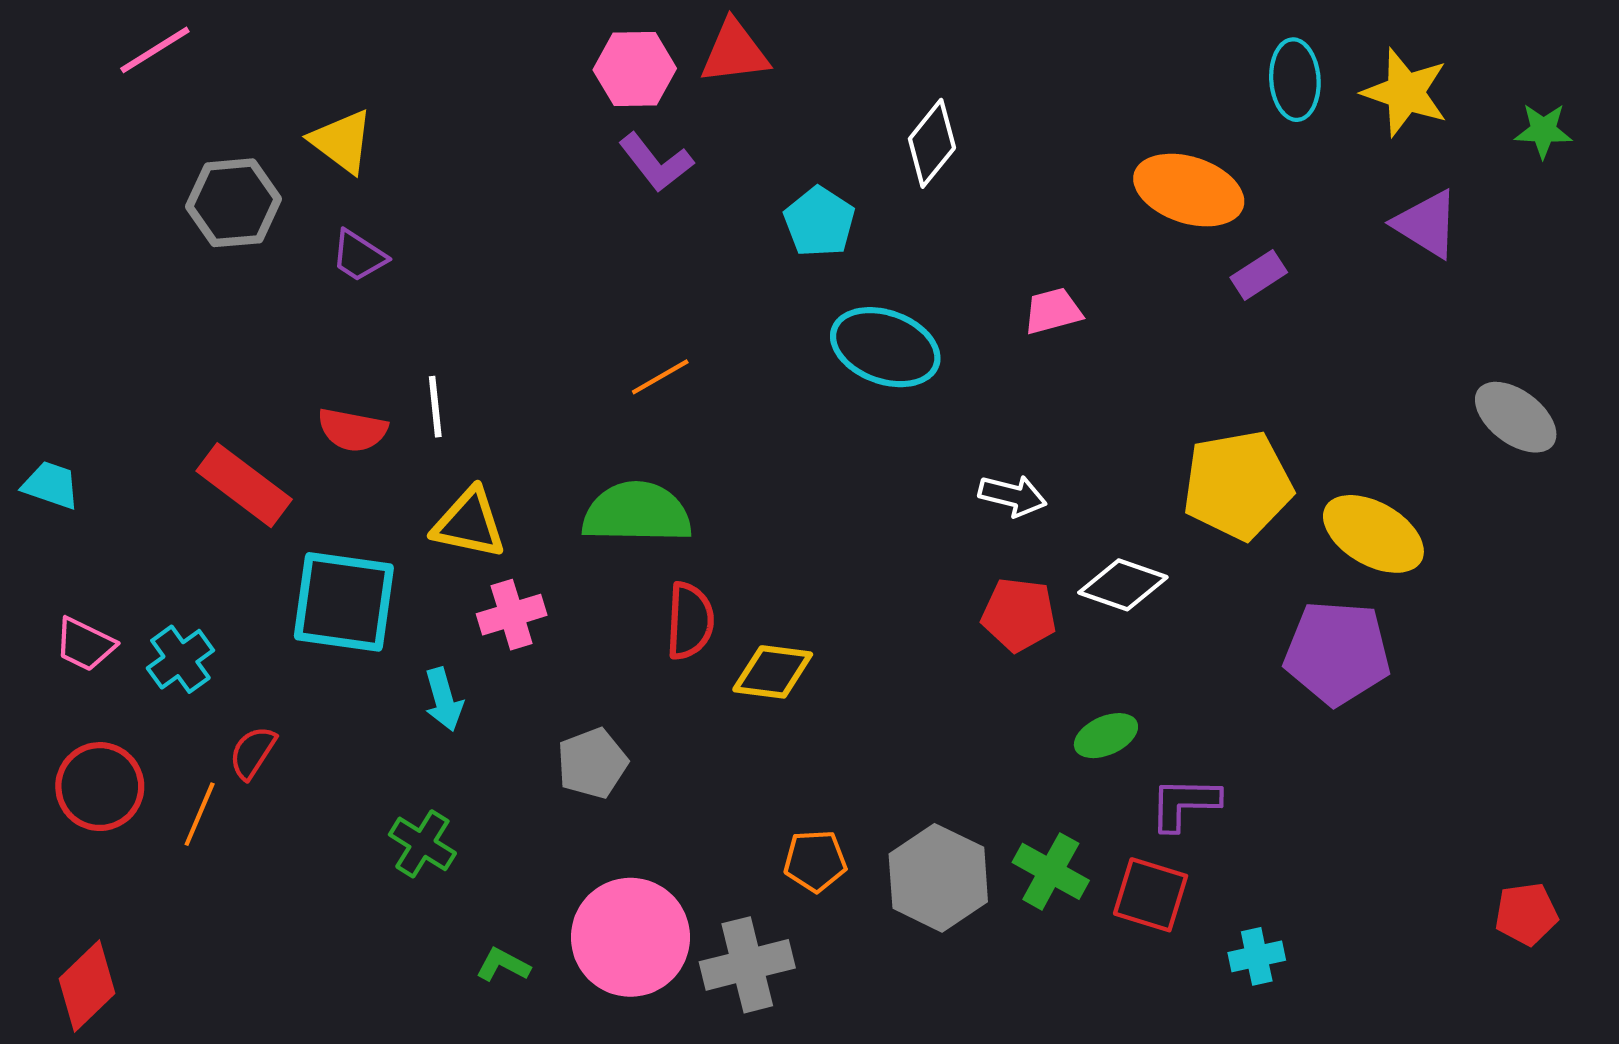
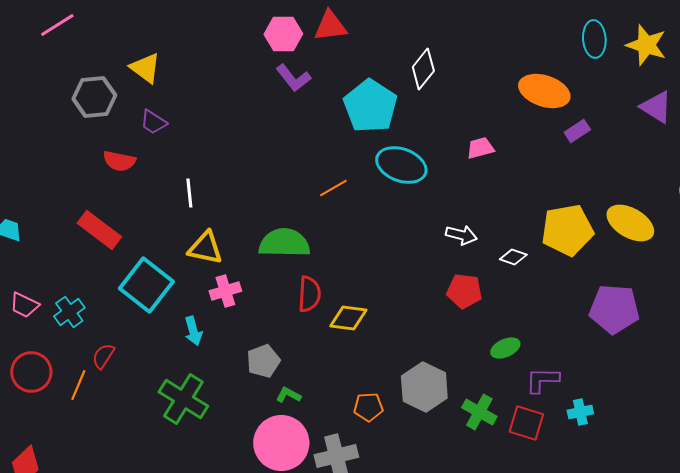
cyan pentagon: (819, 222) -> (370, 106), size x1.6
orange line: (660, 377) -> (333, 188), moved
red semicircle: (352, 430) -> (119, 161), moved
yellow ellipse: (1373, 534) -> (630, 223), moved
white diamond: (1123, 585) -> (513, 257), moved, size x0.7
cyan square: (344, 602) -> (146, 285), turned 30
green cross: (422, 844) -> (183, 399), size x1.6
gray hexagon: (938, 878) -> (424, 387), moved
cyan cross: (1257, 956) -> (580, 412), moved
green L-shape: (503, 965) -> (288, 395), moved

